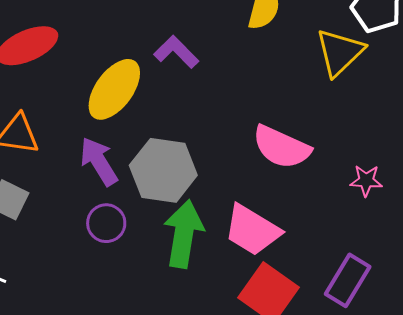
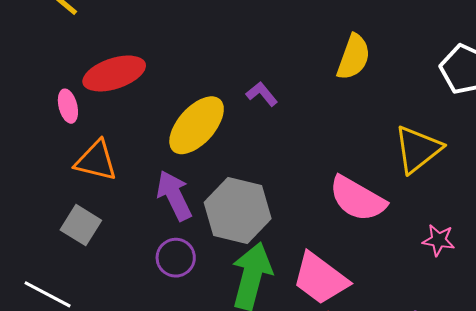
purple L-shape: (176, 52) -> (262, 94), size x0.7
yellow triangle: (340, 52) -> (418, 149), moved

